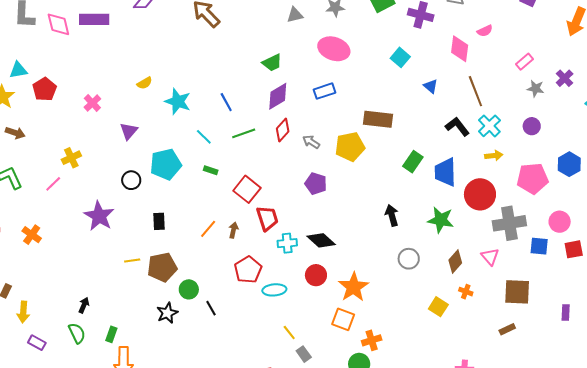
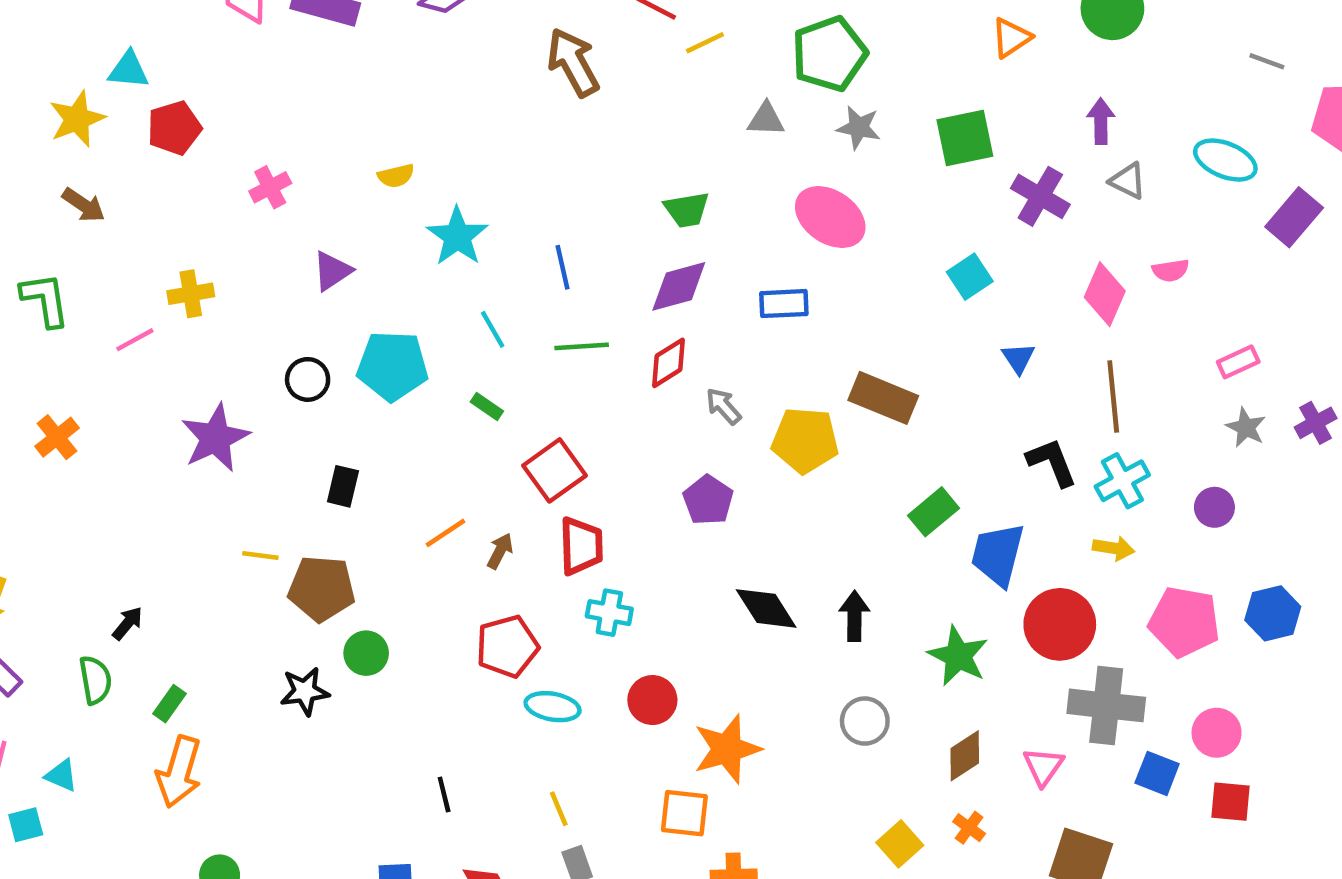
black diamond: (321, 240) -> (766, 608), moved
black line: (211, 308) -> (444, 794), moved
orange square: (343, 319) -> (684, 813), turned -30

